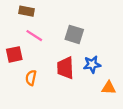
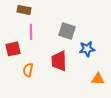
pink line: (34, 36) -> (31, 32), turned 56
blue star: (92, 64) -> (87, 49), moved

